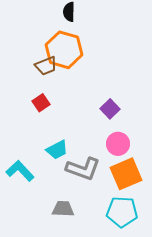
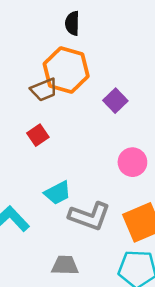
purple square: (110, 109) -> (115, 101), moved
pink circle: (118, 144) -> (132, 162), moved

